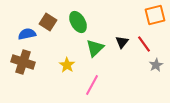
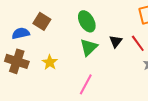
green ellipse: (78, 22) -> (87, 21), moved
yellow star: (67, 65) -> (50, 62), moved

